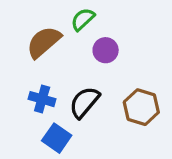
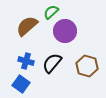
purple circle: (106, 50) -> (65, 31), size x1.5
blue square: (57, 138) -> (21, 84), moved

